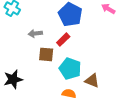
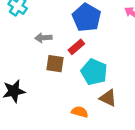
cyan pentagon: (70, 69) -> (94, 72), moved

